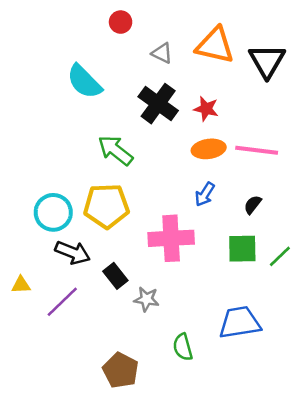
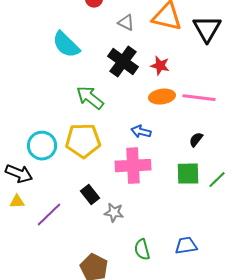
blue arrow: (205, 194) -> (141, 132), moved, turned 72
black arrow: (73, 253) -> (19, 174), moved
blue trapezoid: (240, 322) -> (186, 246), moved, size x0.7

